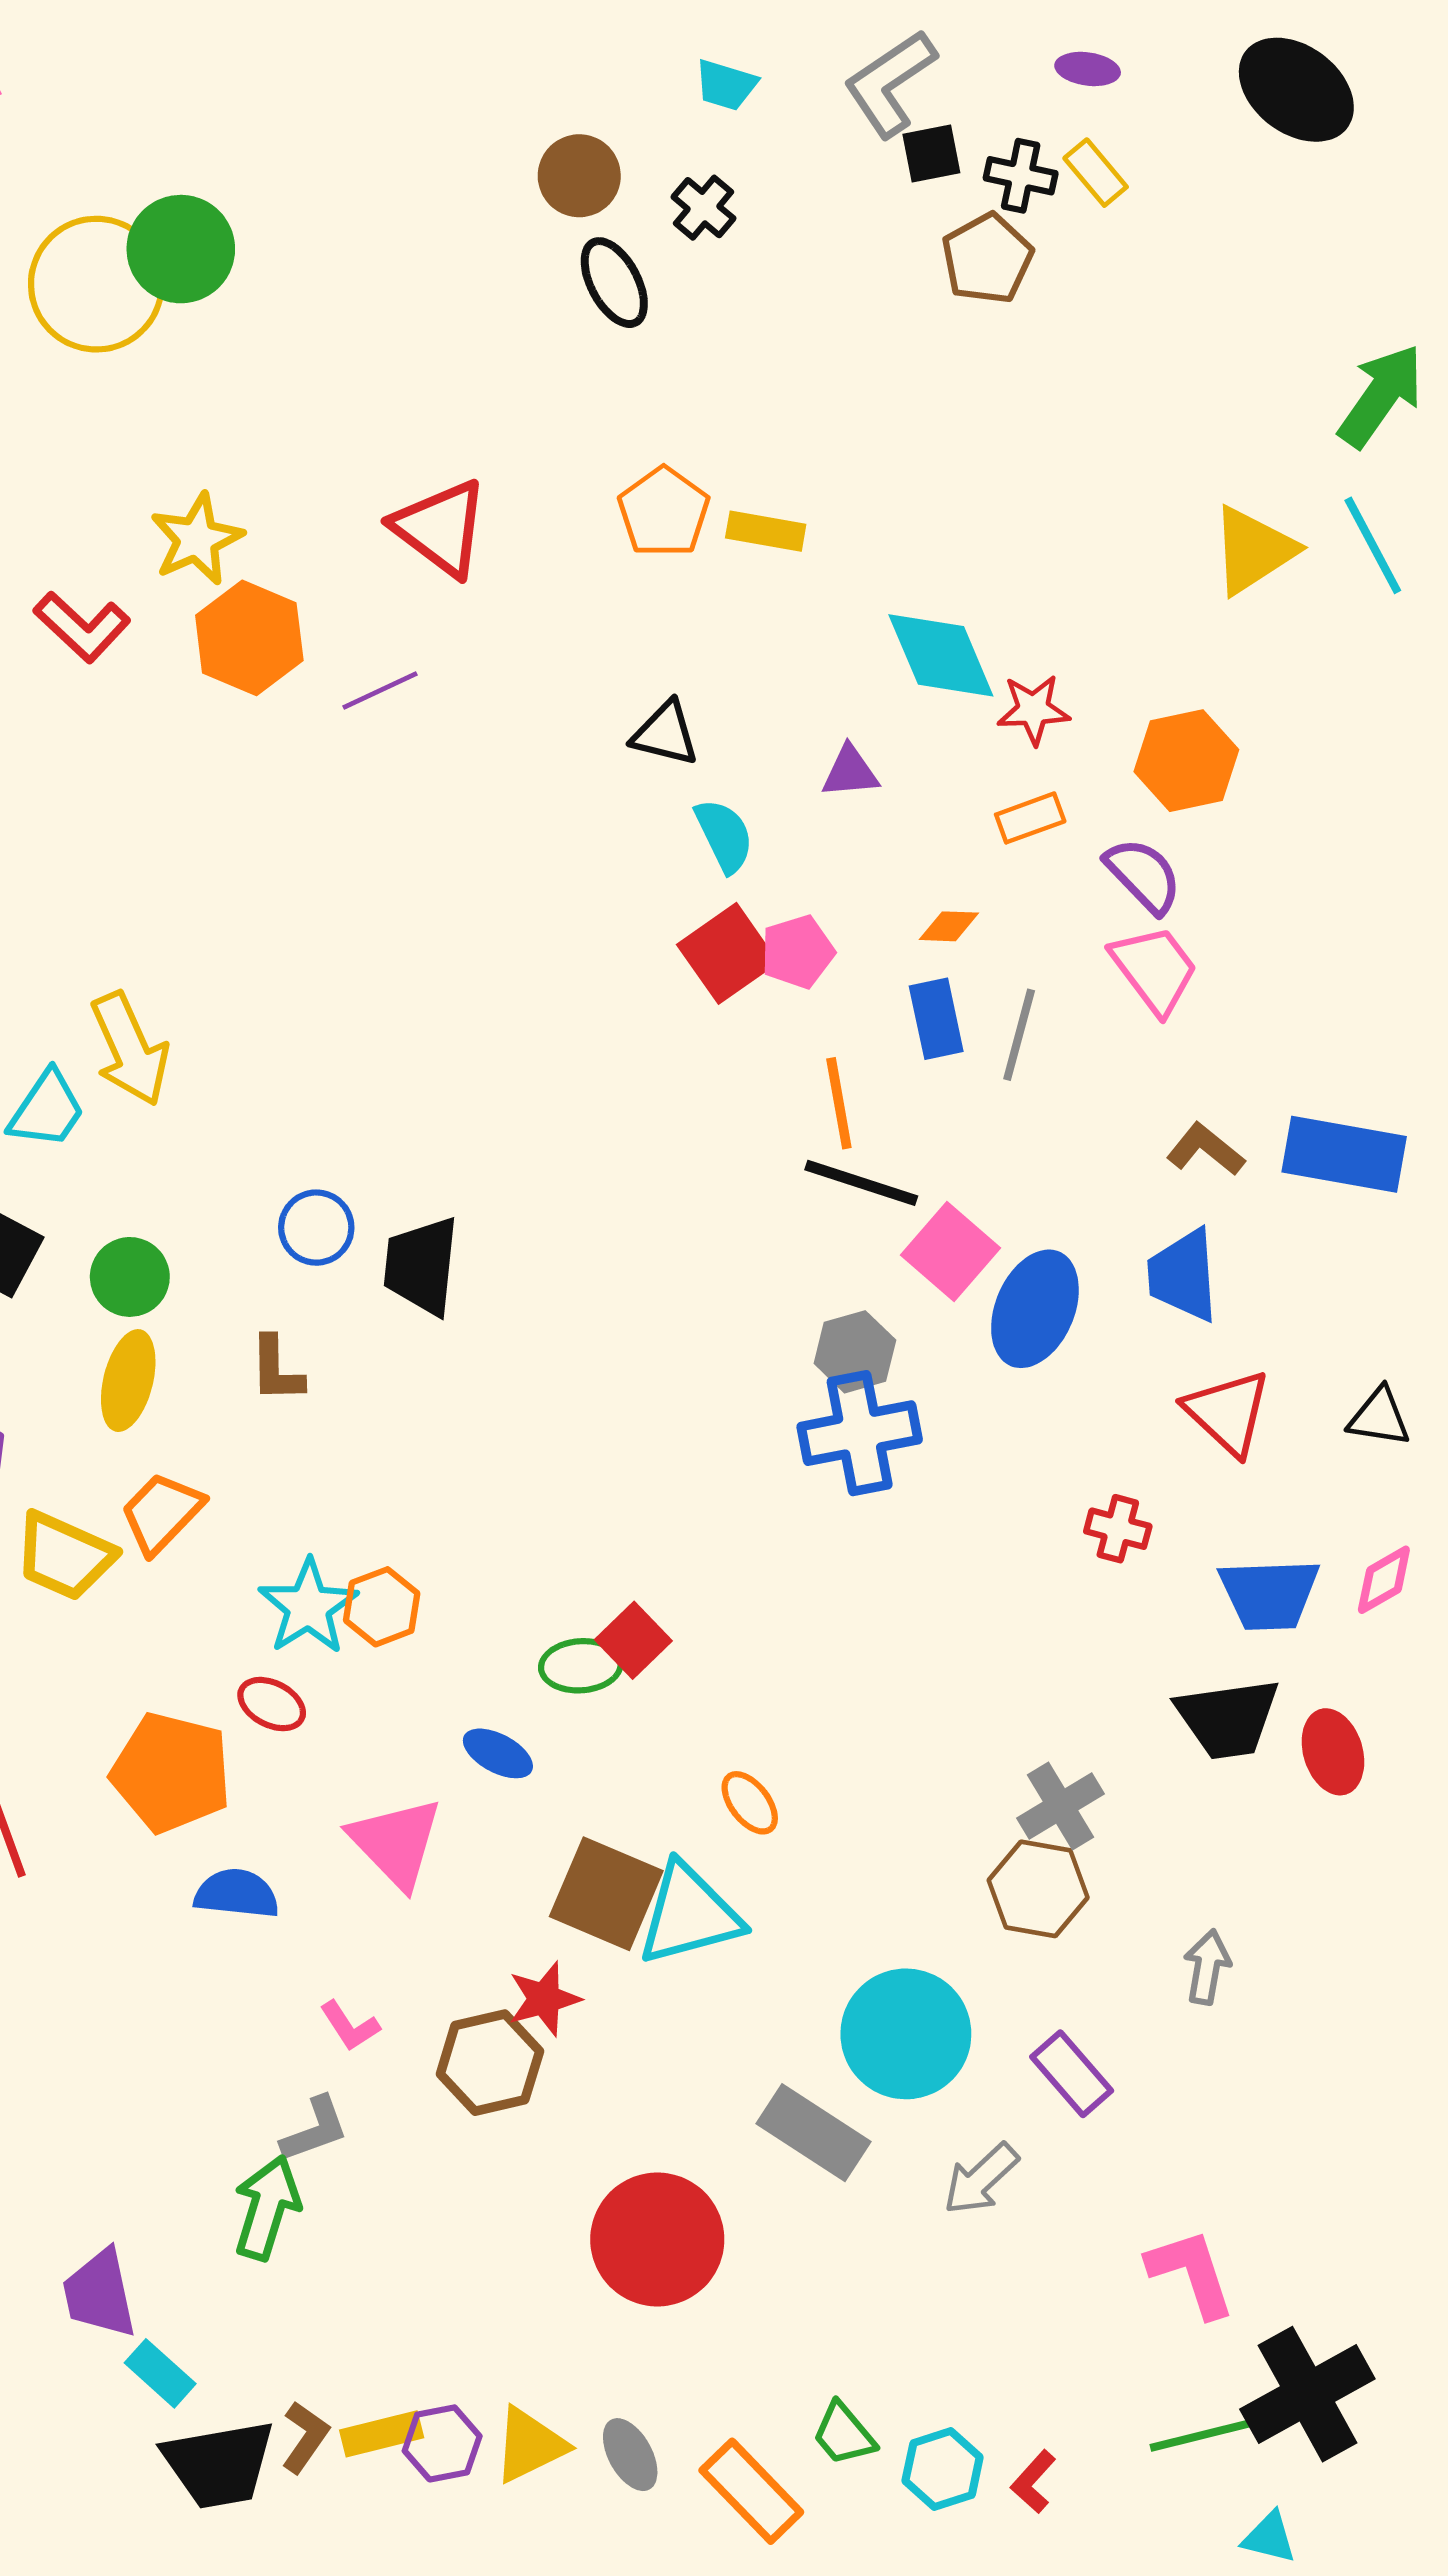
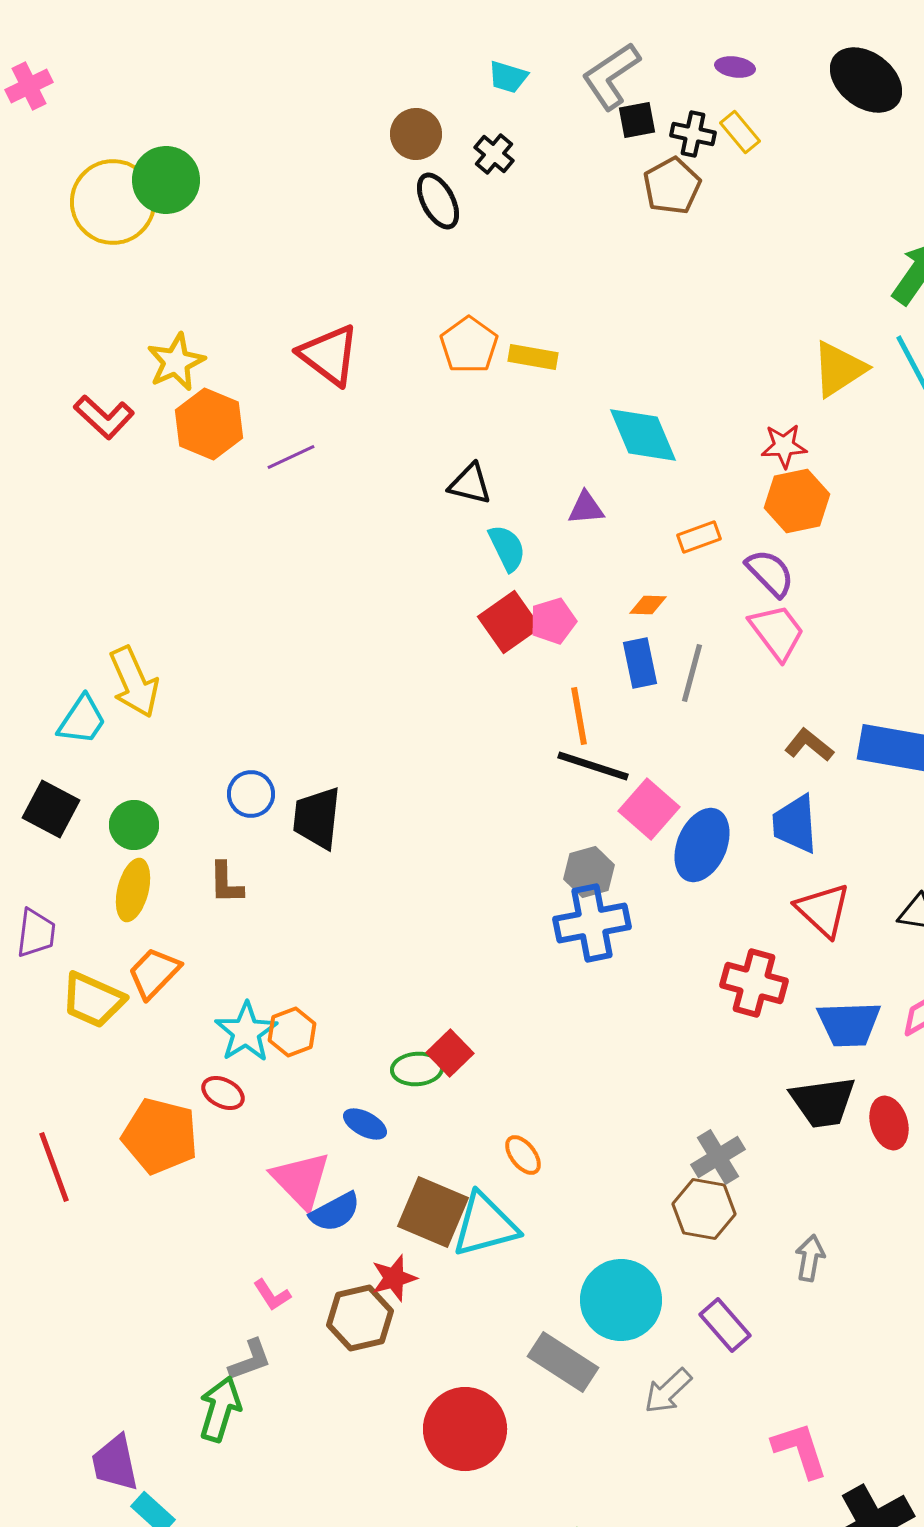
red star: (1033, 710) -> (784, 446), moved
red cross: (1118, 1529) -> (754, 983), size x1.6
blue semicircle: (237, 1894) -> (335, 1212), moved, turned 146

